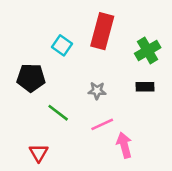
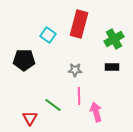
green line: (58, 113) -> (53, 105), moved
pink line: (102, 124) -> (79, 96), turned -66

